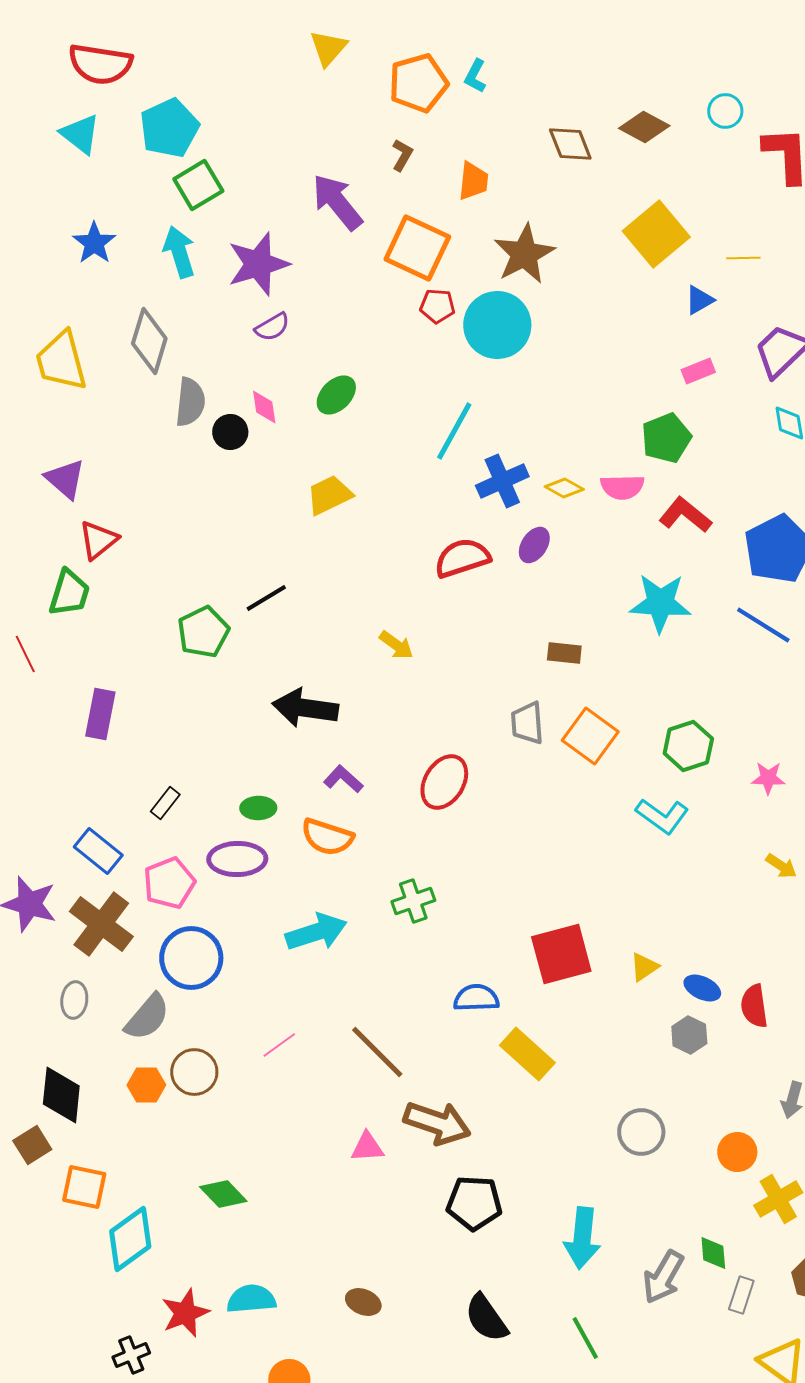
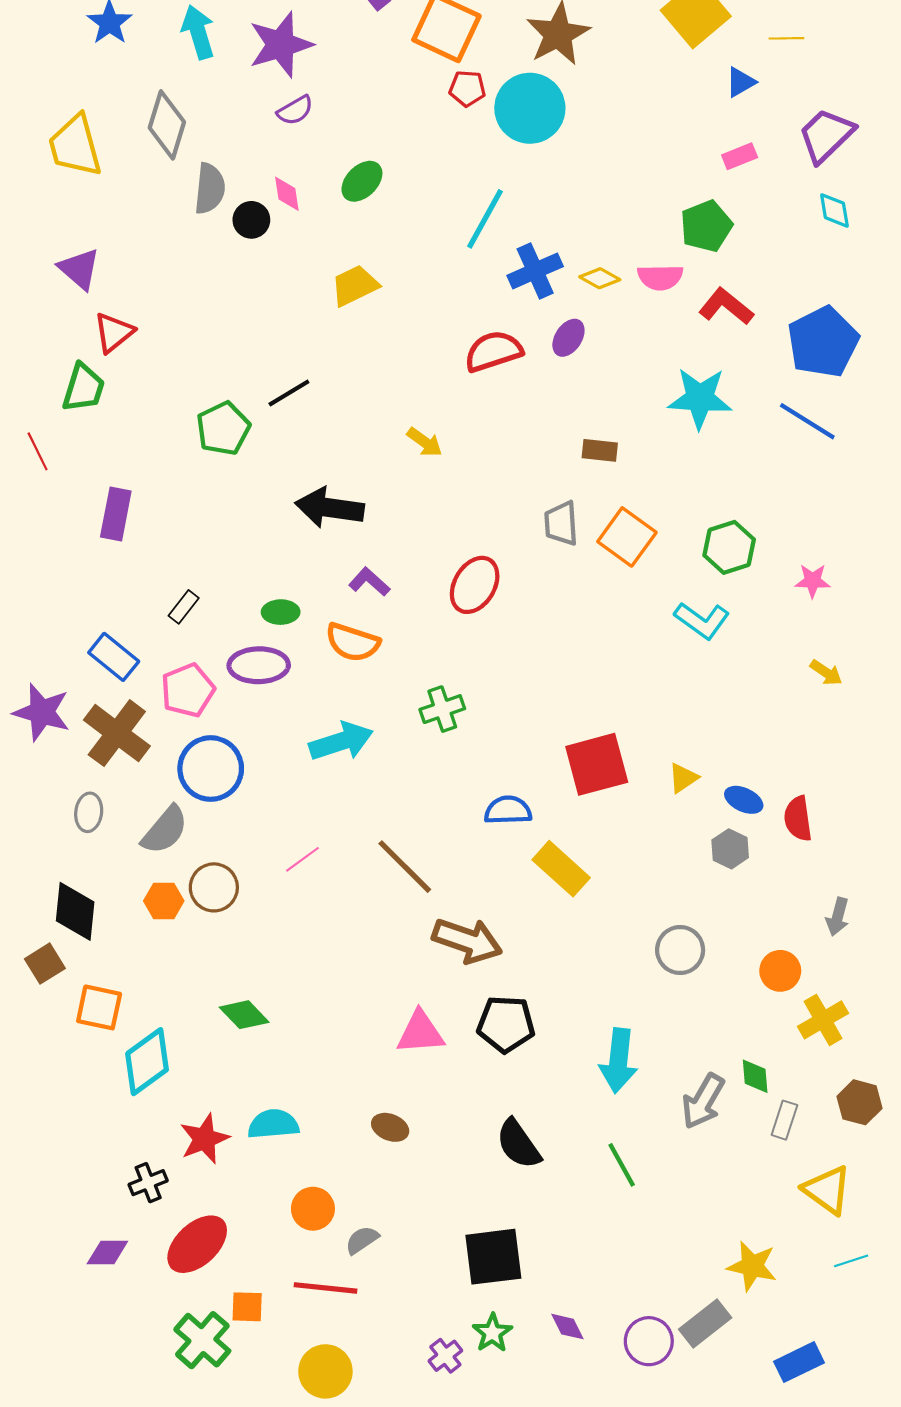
pink triangle: (367, 1147) -> (420, 1032), moved, size x1.4

